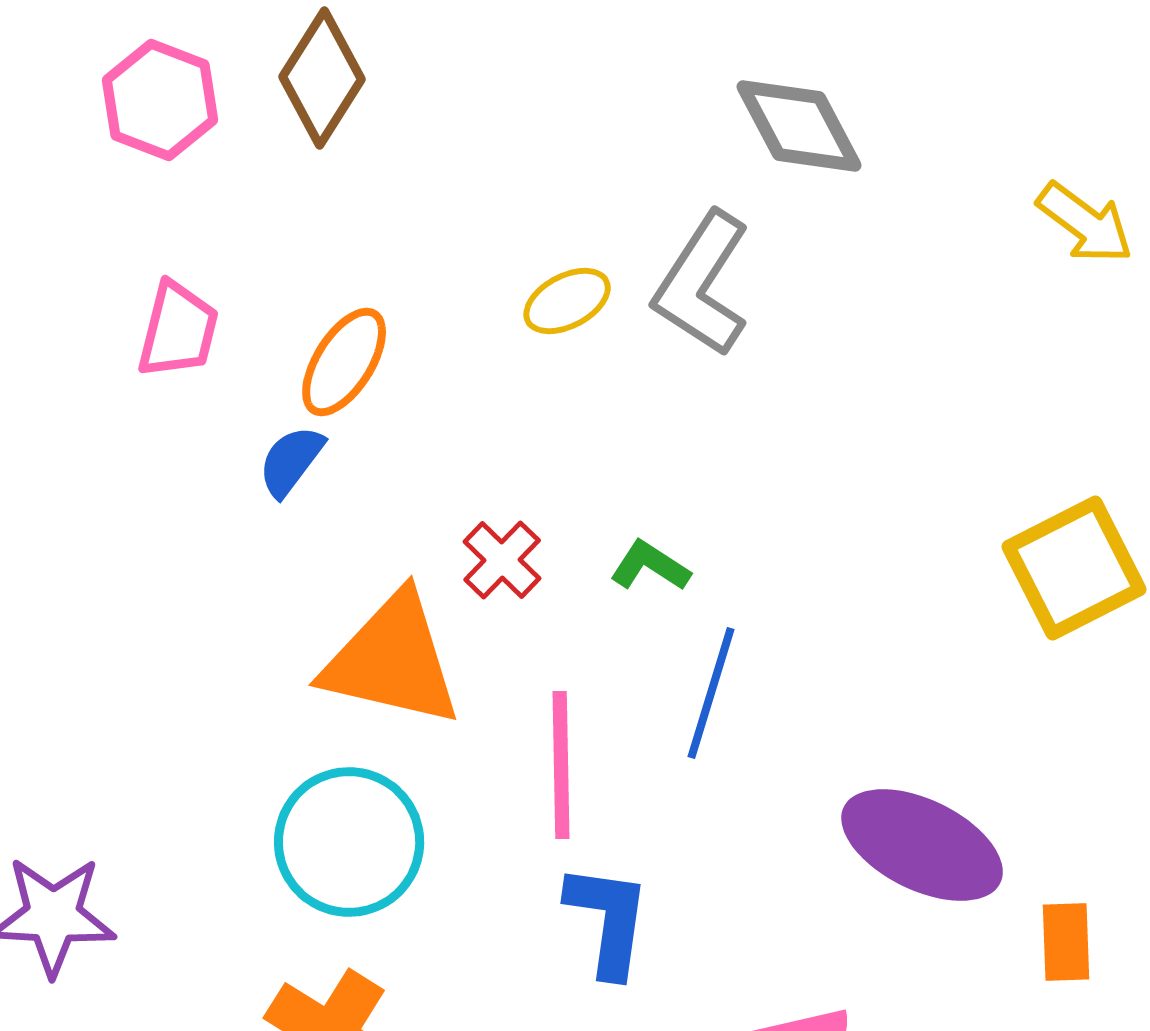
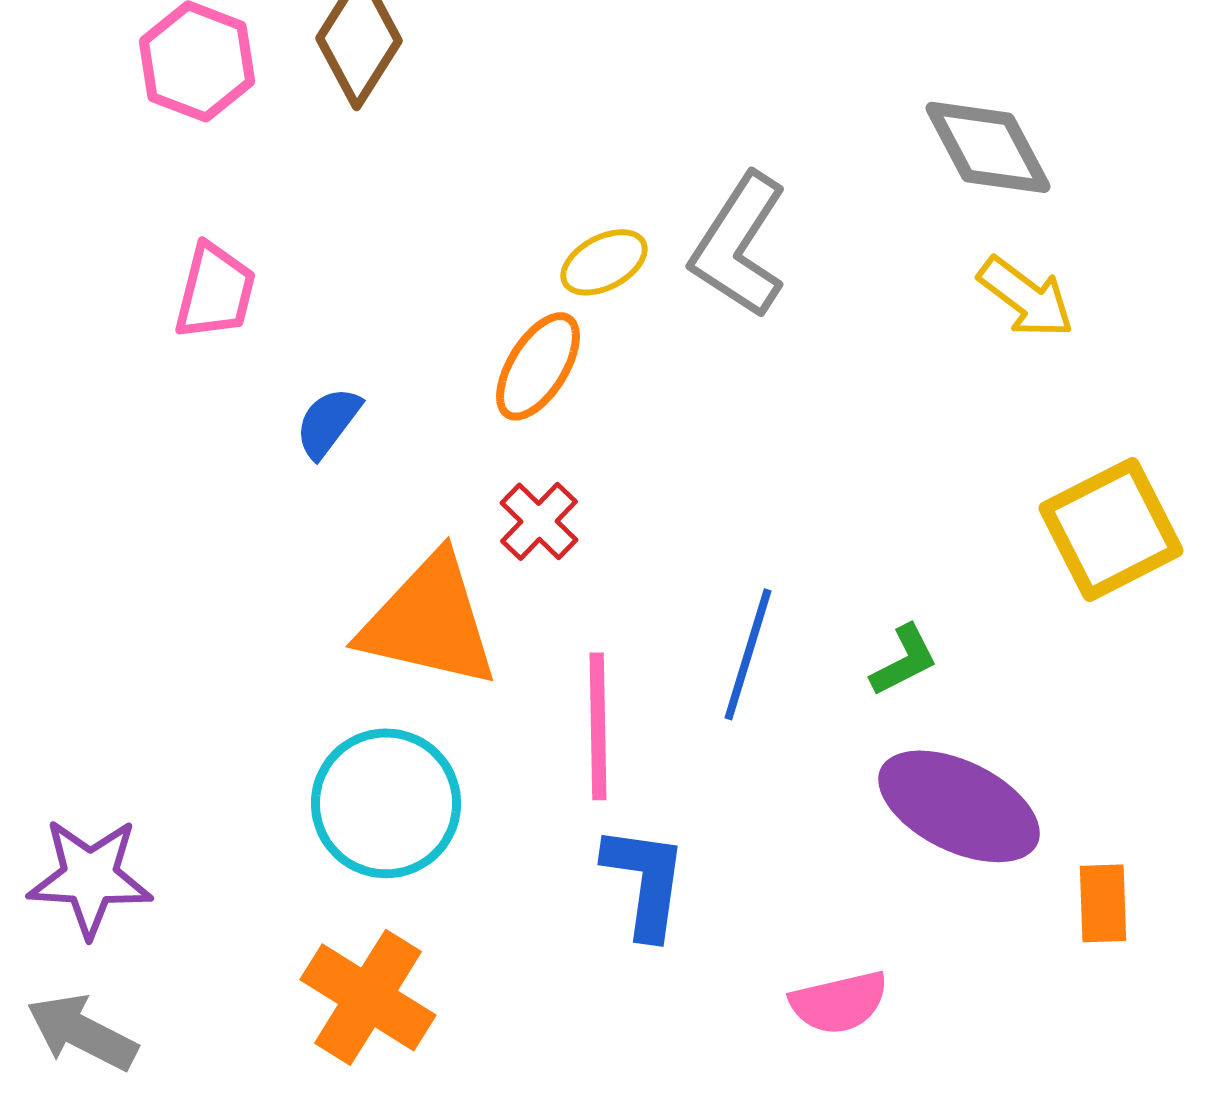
gray diamond: (799, 126) -> (988, 147), moved
yellow arrow: (1085, 223) -> (1026, 297), moved
orange ellipse: (344, 362) -> (538, 366), moved
green L-shape: (650, 566) -> (904, 660), moved, turned 120

